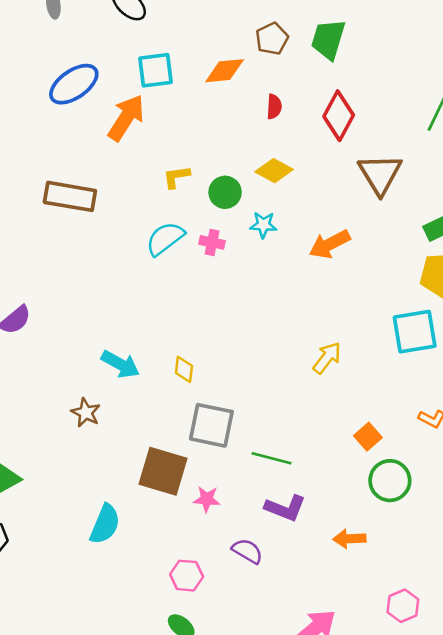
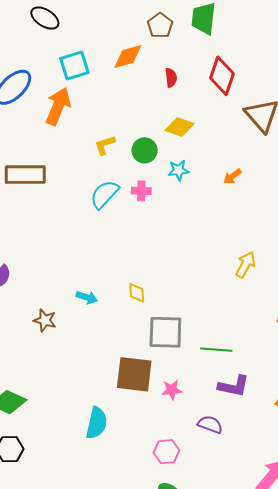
orange arrow: (330, 244) -> (232, 176), size x0.6
cyan arrow: (120, 364) -> (87, 297), size x0.7
brown star: (86, 413) -> (45, 320), moved

